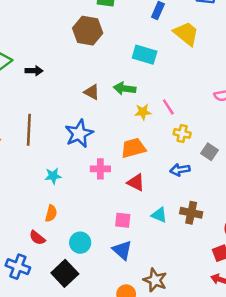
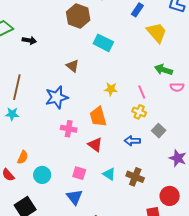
cyan rectangle: (145, 55) -> (103, 43), moved
green arrow: (125, 89) -> (164, 70), moved
pink line: (168, 107) -> (142, 92), moved
orange trapezoid: (133, 148) -> (98, 117), turned -100
cyan star: (53, 176) -> (12, 114), moved
cyan circle: (80, 243) -> (42, 175), moved

